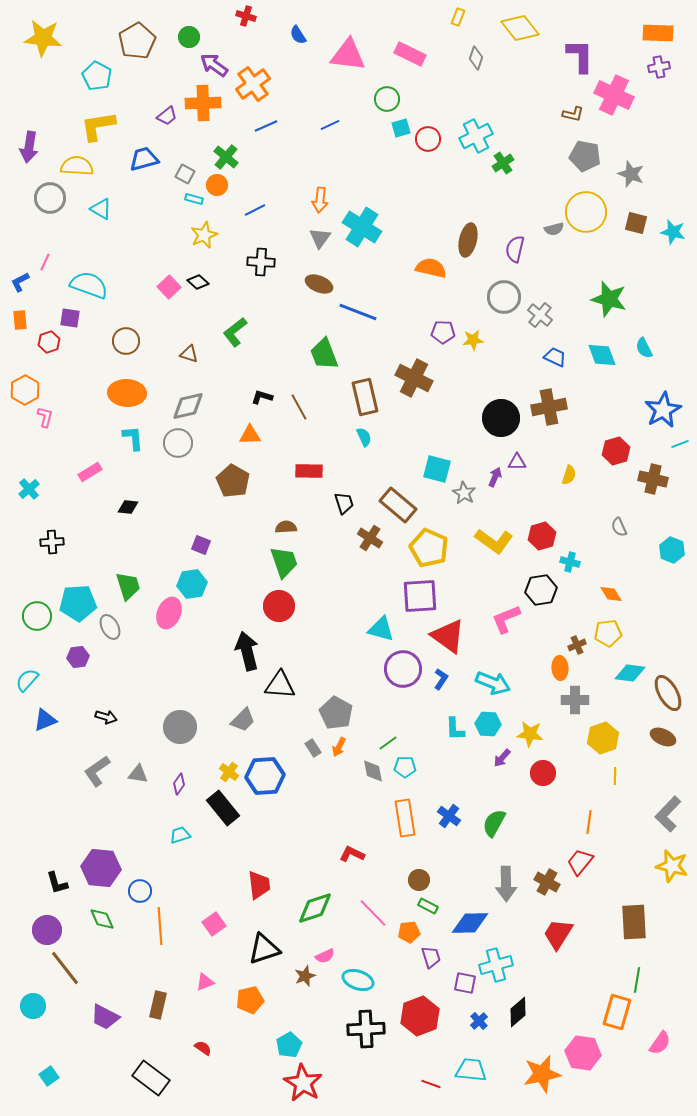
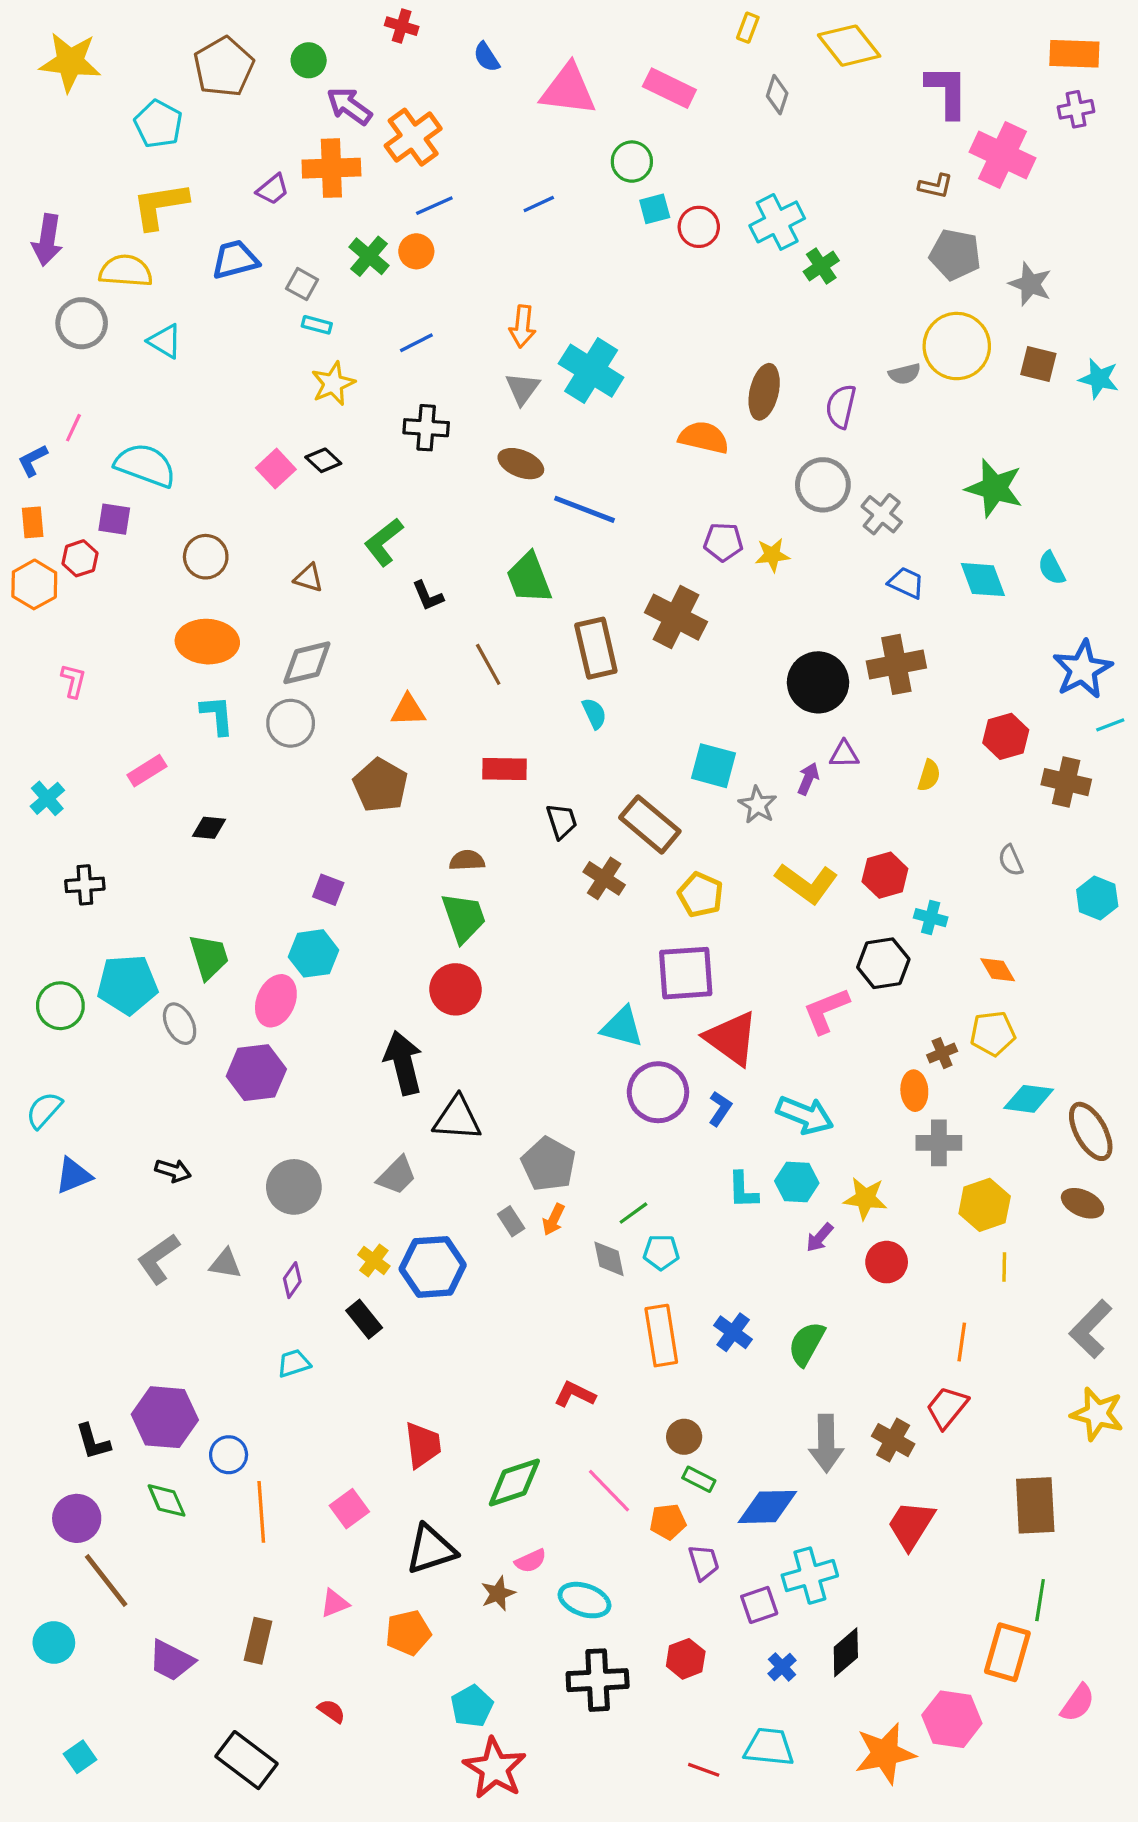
orange circle: (217, 185) -> (416, 251), moved
orange hexagon: (25, 390) -> (34, 584), moved
black L-shape: (262, 397) -> (428, 596), moved, turned -130
yellow pentagon: (429, 548) -> (700, 895), size x0.7
purple hexagon: (78, 657) -> (256, 1073), moved, size x1.6
black rectangle: (223, 808) -> (364, 1319), size x0.7
purple square: (465, 983) -> (759, 1605), turned -30
red hexagon: (420, 1016) -> (686, 1659), size x0.6

